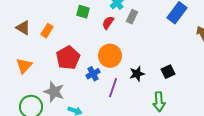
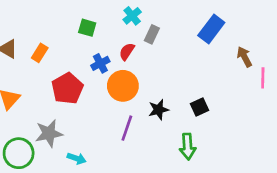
red semicircle: (108, 23) -> (127, 51), moved
blue cross: (93, 74) -> (100, 63), moved
gray star: (54, 92) -> (49, 133), turned -30

